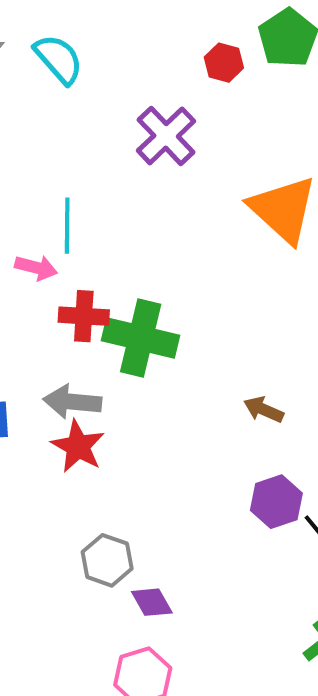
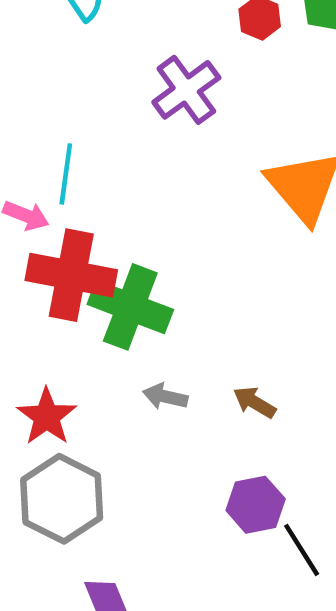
red cross: (84, 316) -> (71, 275), size x1.6
gray arrow: (72, 402) -> (165, 396), moved, size x0.7
gray hexagon: (107, 560) -> (62, 499), moved, size x1.5

